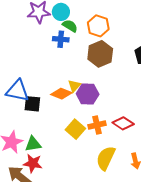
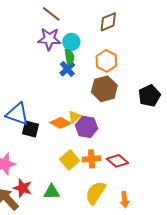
green semicircle: (70, 26) -> (69, 57), moved, turned 42
blue cross: (61, 39) -> (67, 69), turned 35
green triangle: (33, 144) -> (52, 192), moved

